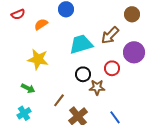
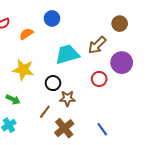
black circle: (83, 74) -> (53, 83), moved
brown star: (97, 87) -> (67, 98), moved

